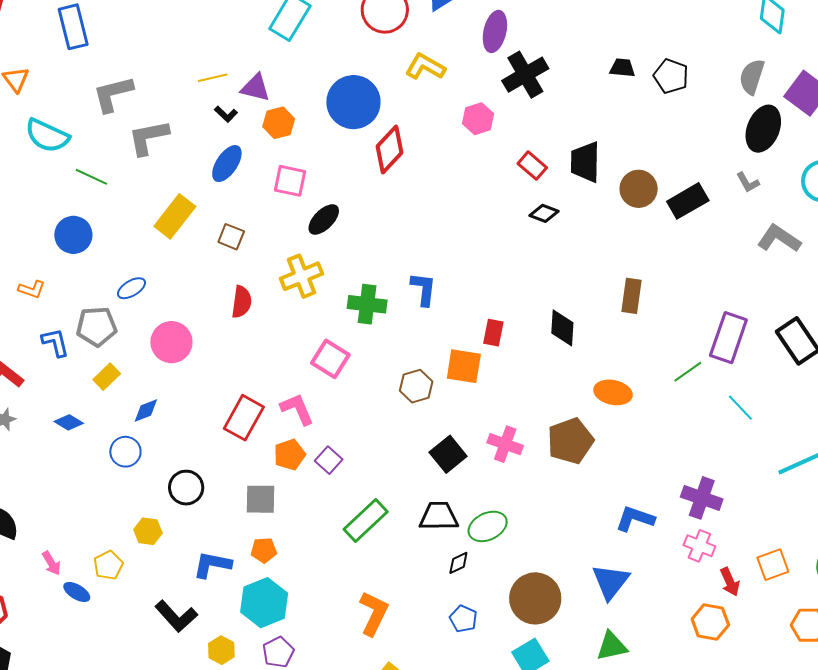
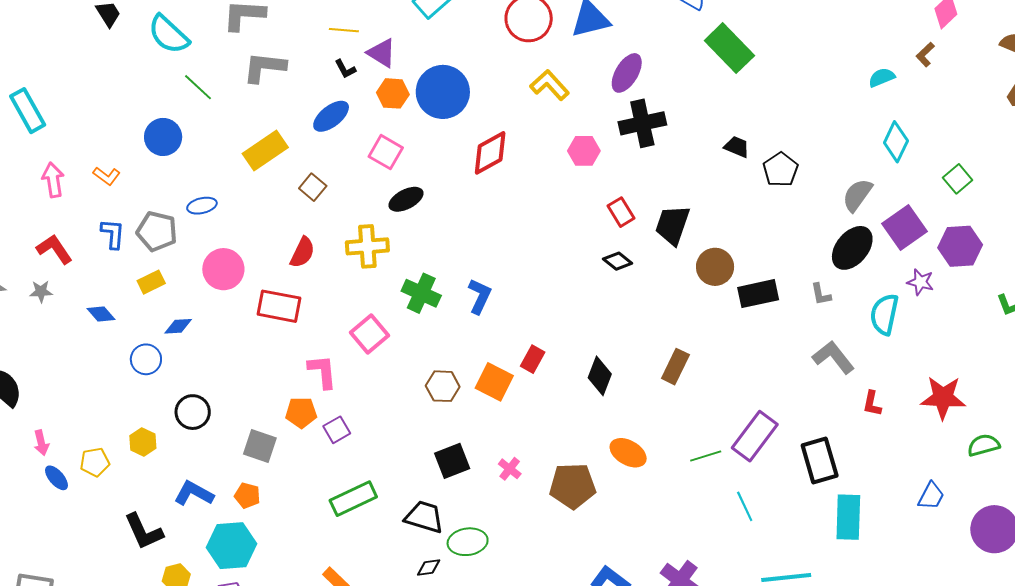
blue circle: (353, 102) -> (443, 92), moved
red rectangle: (244, 418) -> (279, 306), moved, turned 54
pink cross: (505, 444) -> (510, 469), size x0.7

